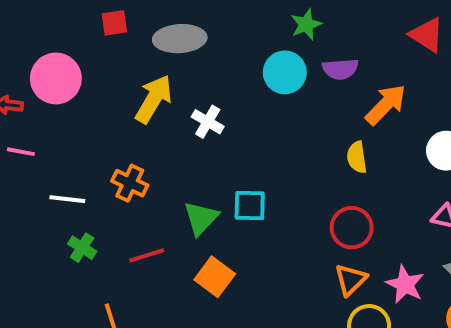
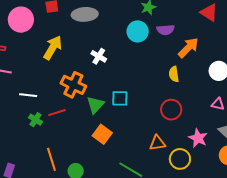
pink circle: (56, 78) -> (21, 20), moved
yellow arrow: (154, 99) -> (53, 48), moved
orange cross: (130, 183) -> (73, 85), moved, size x1.4
red line: (147, 255) -> (57, 113), moved
orange triangle: (351, 280) -> (157, 143), moved, turned 36

